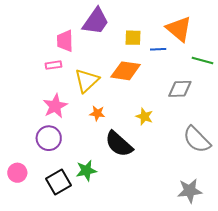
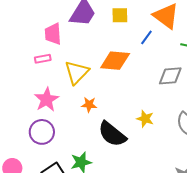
yellow square: (133, 38) -> (120, 15), moved
blue line: (158, 49) -> (146, 37), turned -49
yellow star: (144, 116) -> (145, 119), moved

